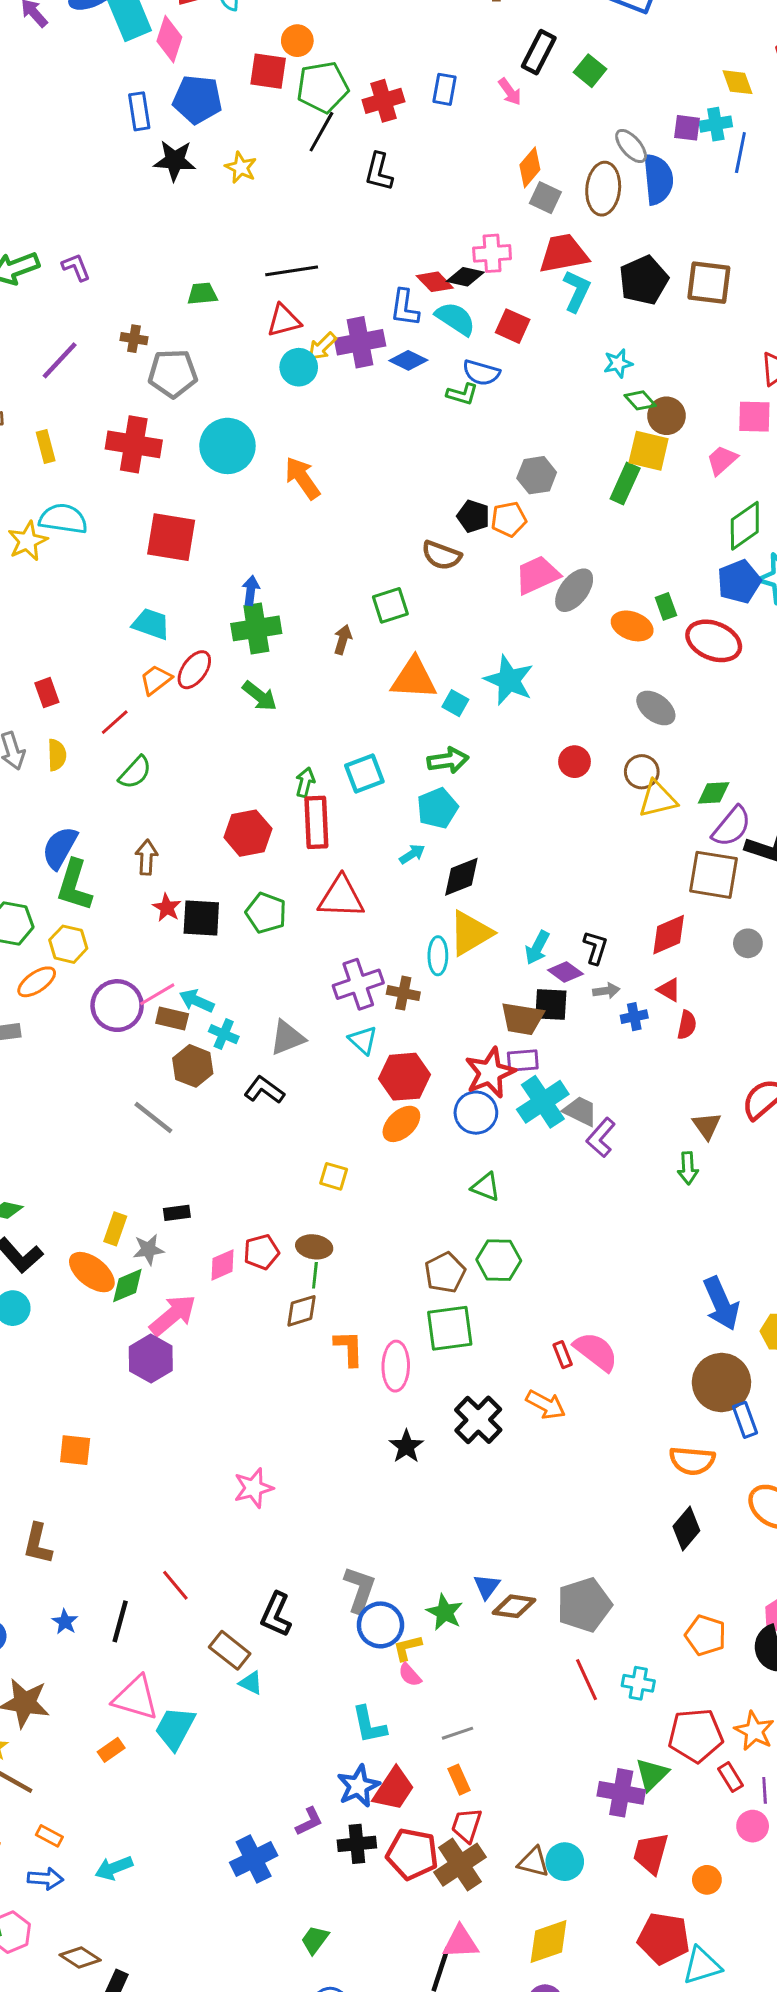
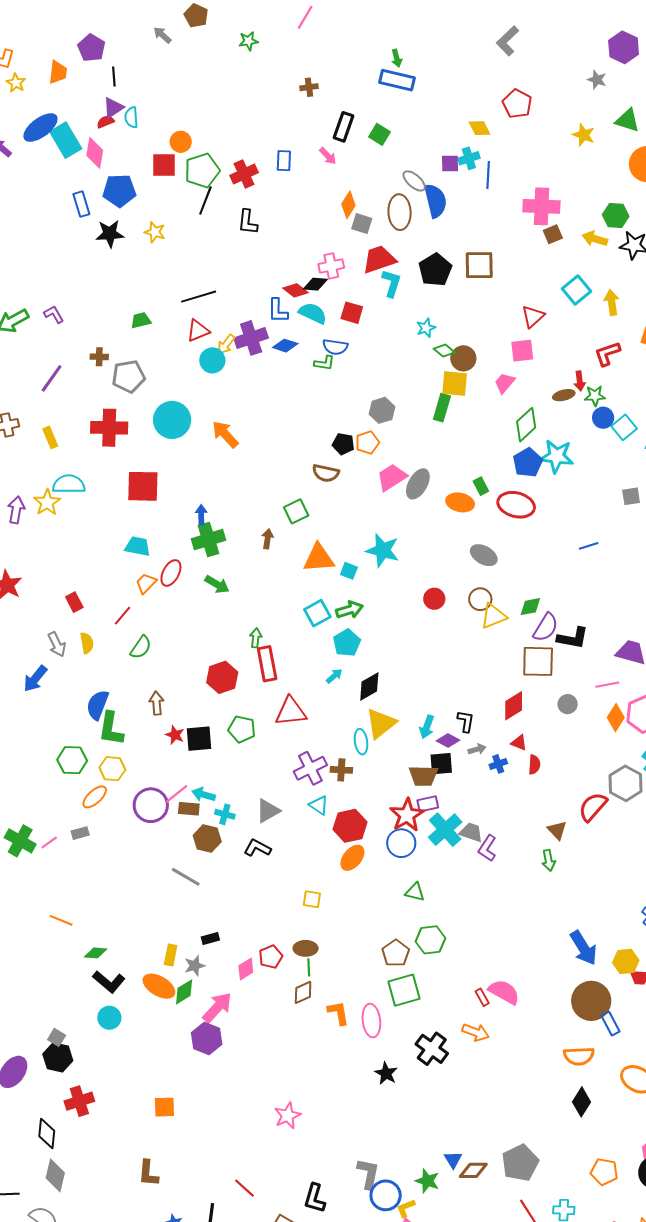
cyan square: (364, 773) -> (317, 613), moved

